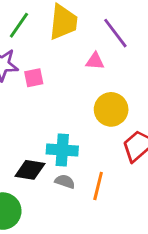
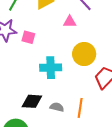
pink square: (34, 78) -> (28, 37), turned 32
cyan cross: (62, 150) -> (51, 68), moved

